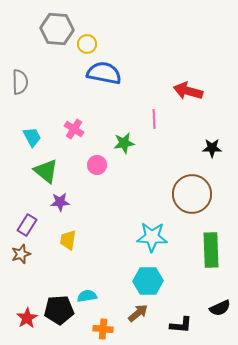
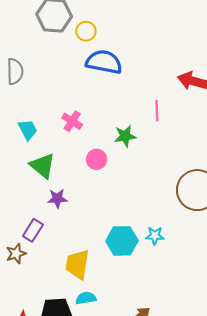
purple rectangle: (27, 225) -> (33, 230), moved
cyan star: (152, 237) -> (155, 236), size x0.6
yellow trapezoid: (68, 240) -> (77, 264), moved, size x1.4
cyan hexagon: (148, 281) -> (122, 241), moved

